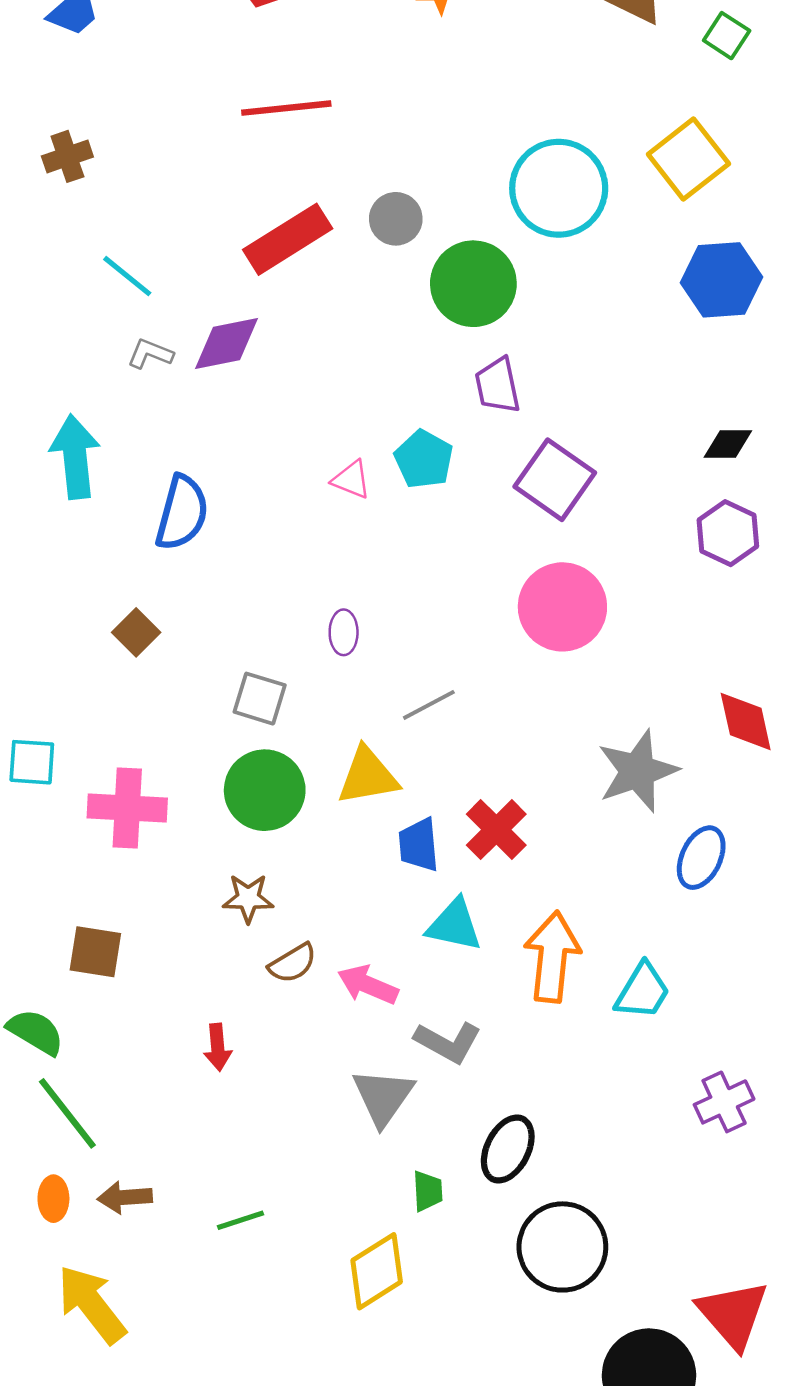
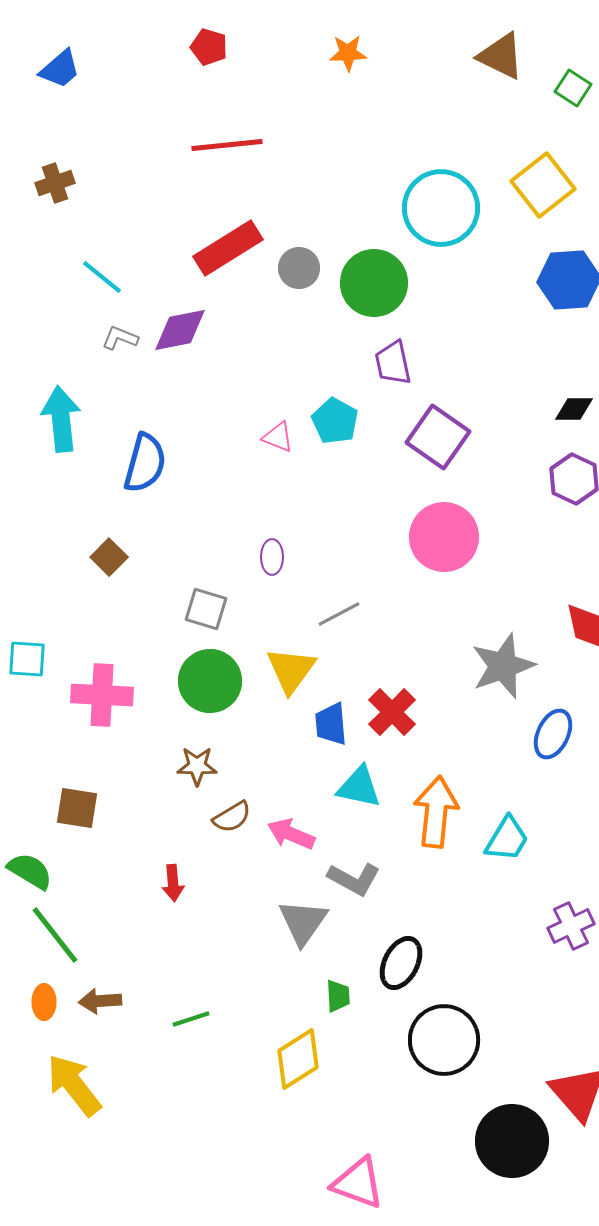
gray circle: (396, 219) -> (299, 268), moved
yellow triangle: (368, 776) -> (291, 670), turned -44

